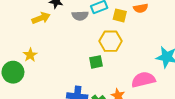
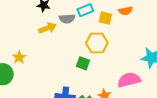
yellow arrow: (41, 18) -> (47, 28), moved
green square: (96, 62) -> (83, 63), turned 32

